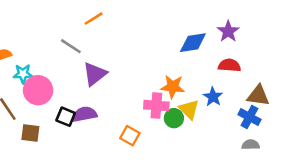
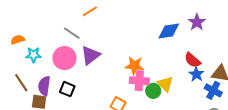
red semicircle: (229, 65) -> (192, 60), moved, turned -144
orange star: (173, 87) -> (134, 66), moved
pink circle: (38, 90) -> (64, 58), moved
blue star: (213, 97) -> (196, 74), moved
purple semicircle: (85, 114) -> (44, 86), moved, turned -72

